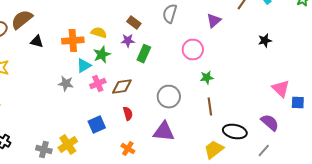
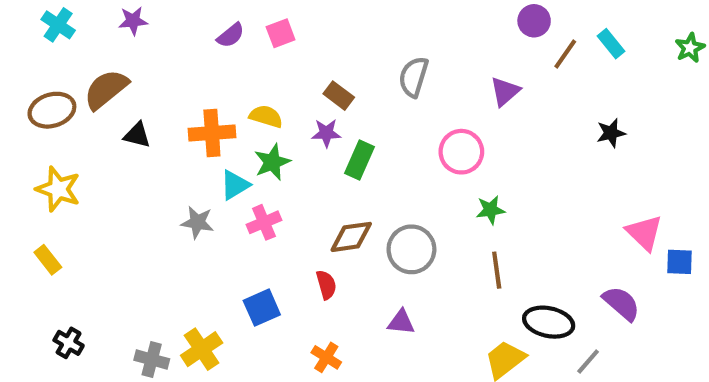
brown diamond: (122, 87) -> (351, 237), moved
purple triangle: (164, 132) -> (401, 322), size x0.6
gray line: (264, 151) -> (588, 362), moved

